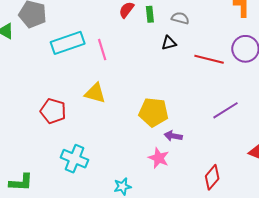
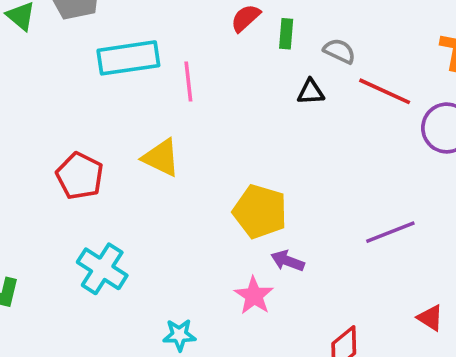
red line: (209, 59) -> (385, 91), moved

